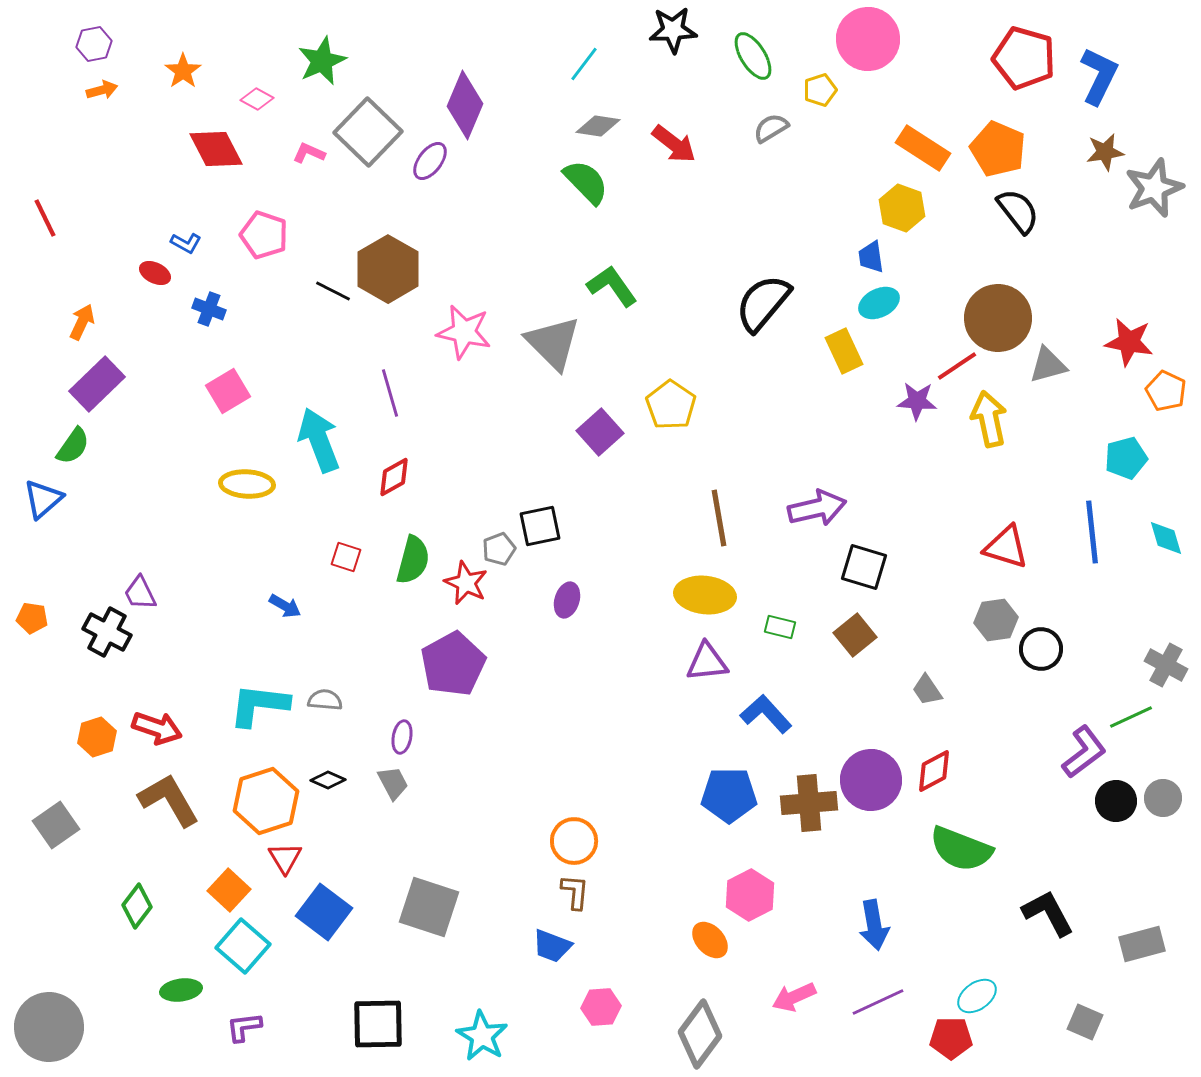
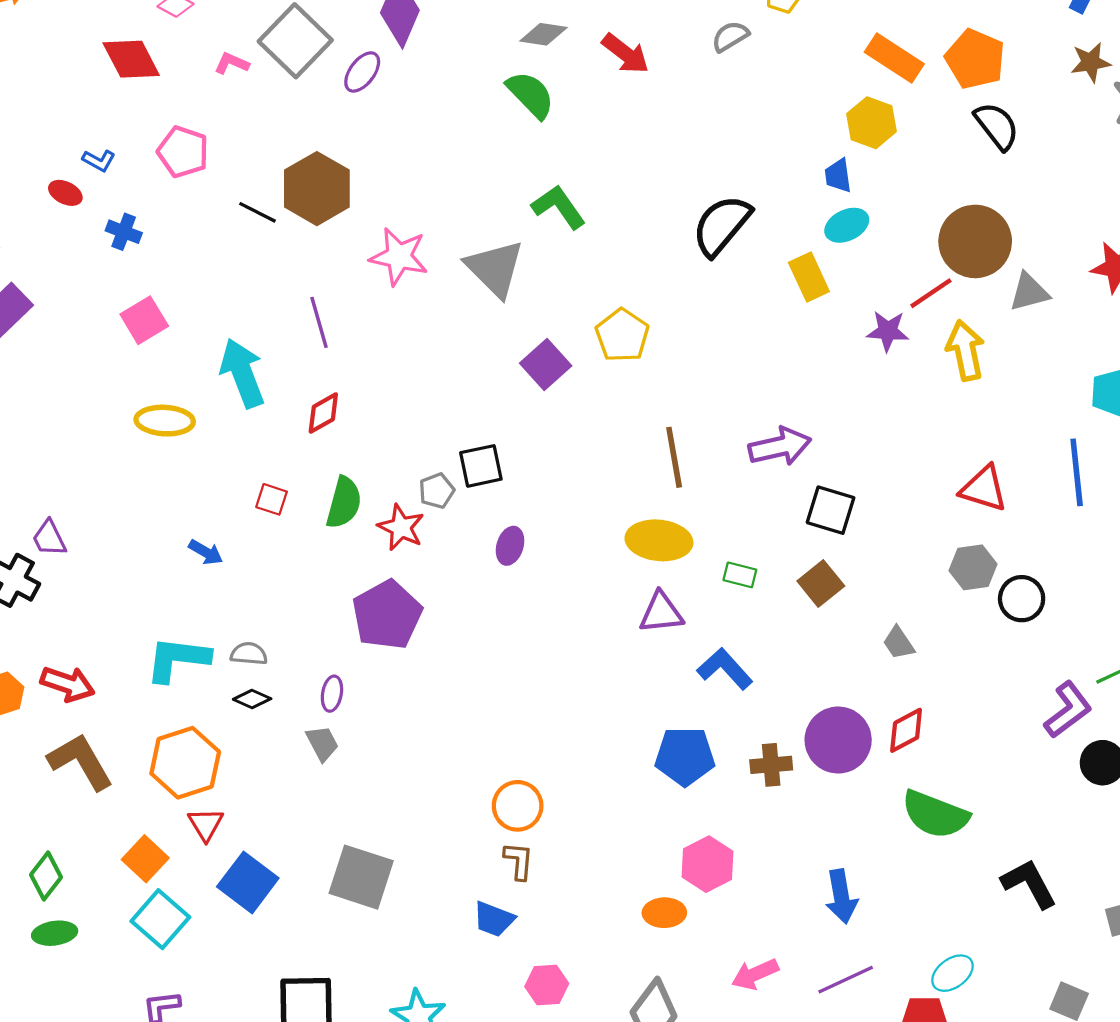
black diamond: (328, 780) -> (252, 699), moved
brown cross: (809, 803) -> (771, 765), size x0.7
orange ellipse: (710, 940) -> (664, 913), turned -48
green ellipse: (181, 990) -> (55, 933), moved

